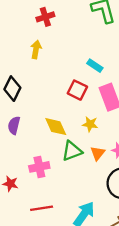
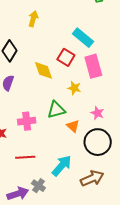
cyan rectangle: (95, 66) -> (83, 38), size x1.5
yellow diamond: (56, 127) -> (43, 70), moved
orange triangle: (98, 153) -> (73, 126), moved, turned -32

